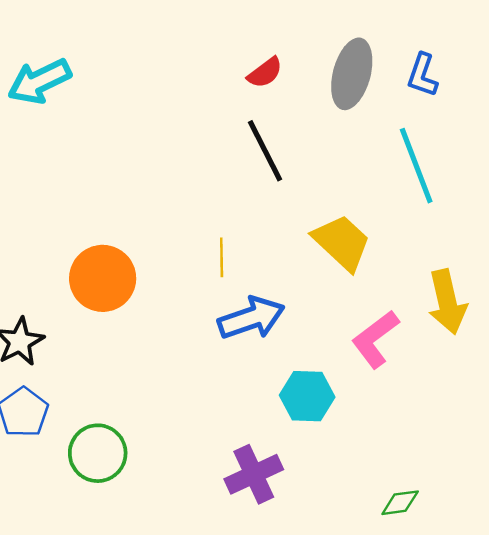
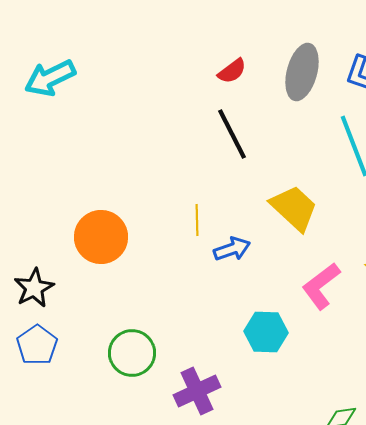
blue arrow: (251, 318) -> (232, 249), moved, size x0.7
green circle: (98, 453) -> (132, 353), moved
purple cross: (254, 474) -> (197, 391), moved

